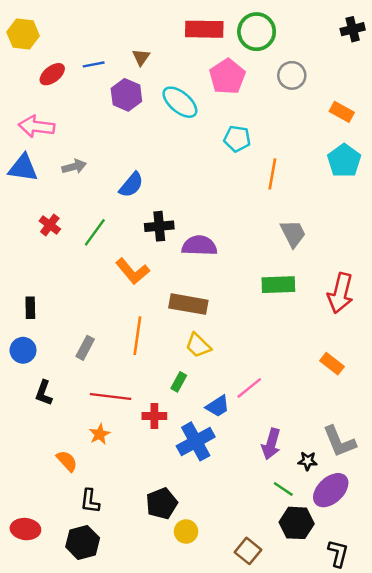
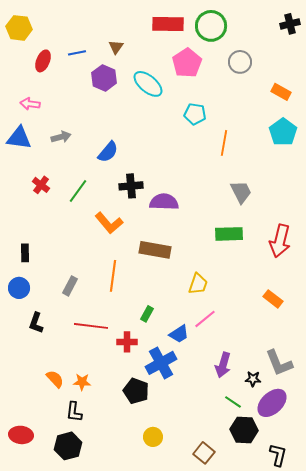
red ellipse: (52, 74) -> (43, 61), turned -30
pink arrow: (36, 126) -> (30, 104), size x0.7
yellow trapezoid: (198, 345) -> (198, 284), moved, turned -115
orange star: (100, 434) -> (82, 382), moved, turned 30
black pentagon: (162, 504) -> (136, 391), moved, turned -30

